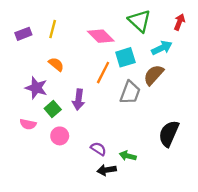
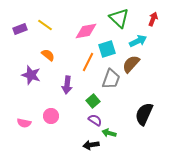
yellow line: (53, 29) -> (45, 25), turned -70
pink diamond: (101, 36) -> (86, 31), turned -55
green square: (53, 109) -> (93, 101), moved
pink semicircle: (28, 124) -> (24, 123), moved
purple semicircle: (98, 149) -> (95, 120), moved

